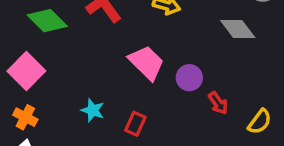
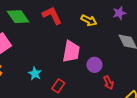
pink trapezoid: (146, 63) -> (71, 52), turned 45

